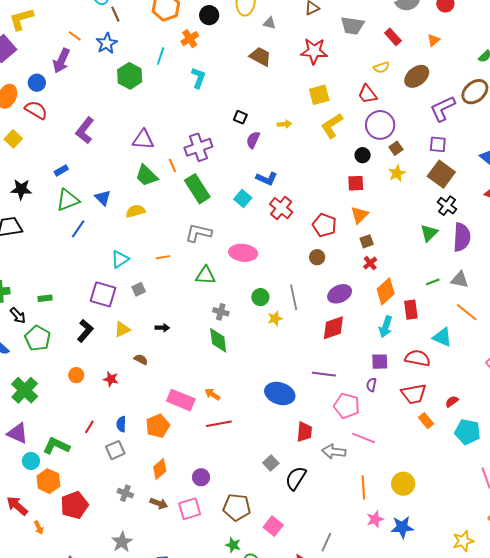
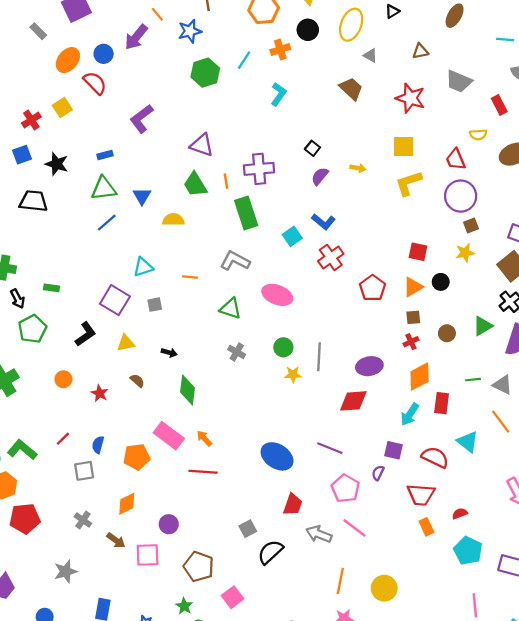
black circle: (363, 155) -> (441, 282), moved
brown circle: (317, 257) -> (447, 333), moved
green diamond: (218, 340) -> (188, 390), moved

